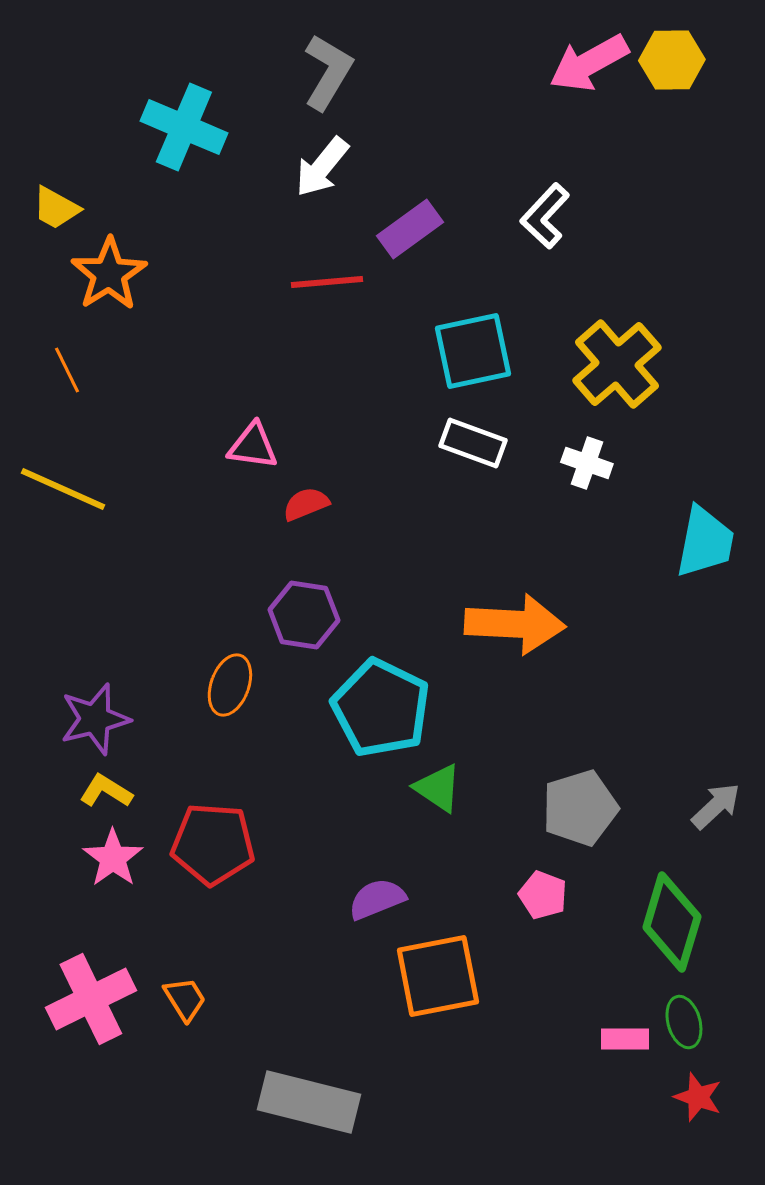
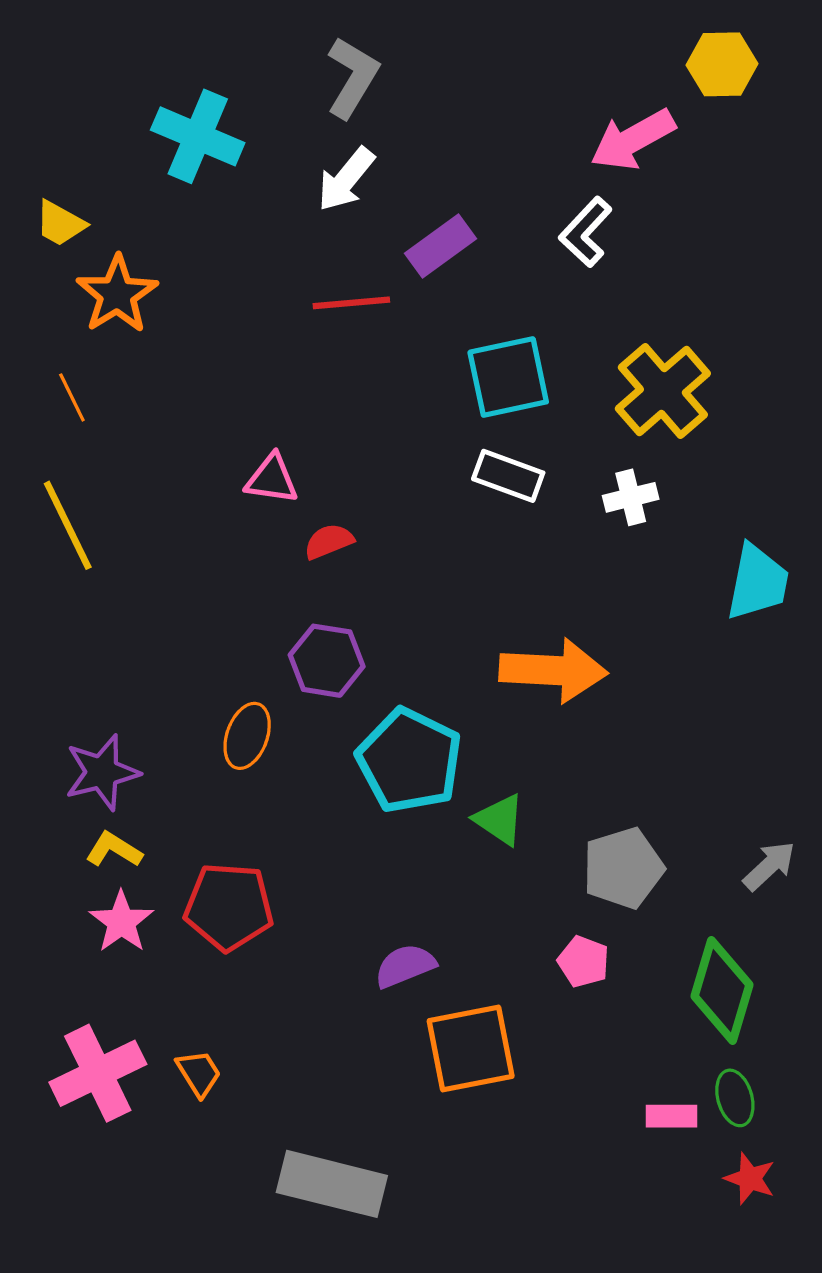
pink arrow: (589, 63) -> (633, 140), moved
white cross: (587, 463) -> (631, 497), turned -33
yellow line: (63, 489) -> (68, 525), turned 40
green triangle: (438, 788) -> (500, 820), moved

